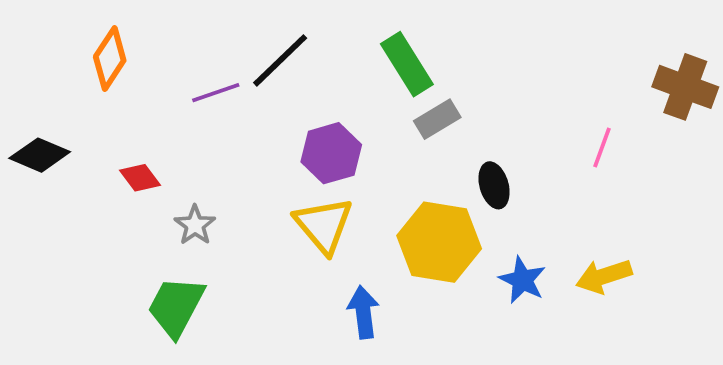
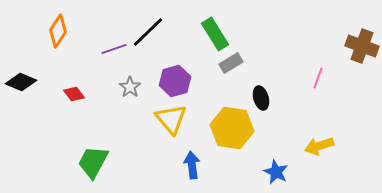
gray star: (195, 225) -> (130, 87), moved
blue star: (522, 280) -> (276, 172), moved

